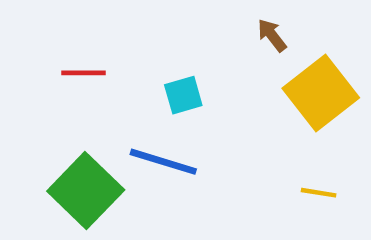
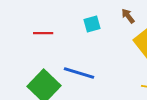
cyan square: (183, 95) -> (92, 24), moved

